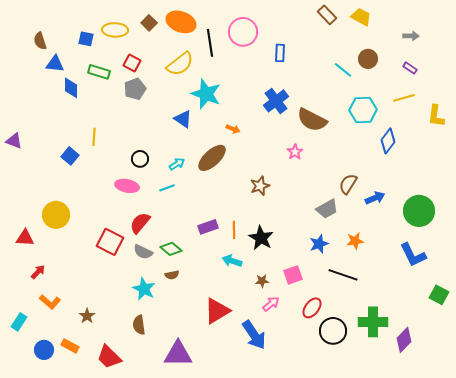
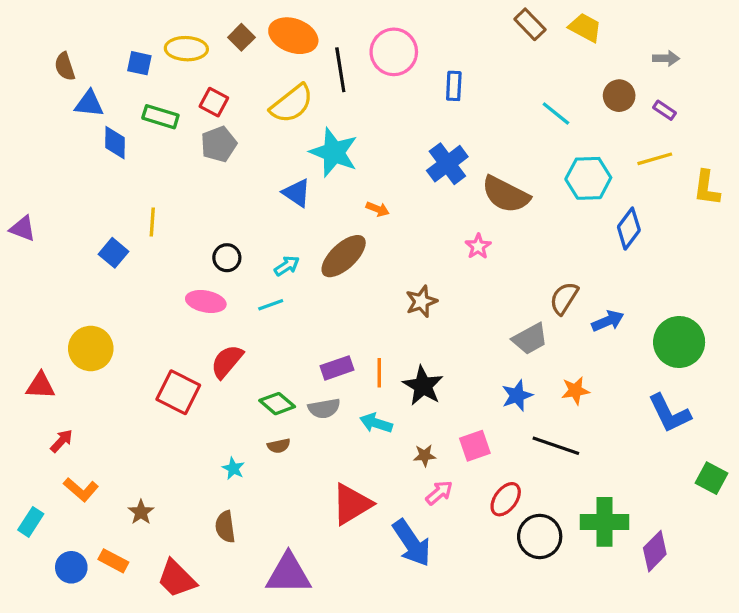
brown circle: (368, 59) -> (619, 96), moved
gray semicircle: (143, 252) -> (324, 408), moved, turned -36
cyan star: (144, 289) -> (233, 468), size x0.6

